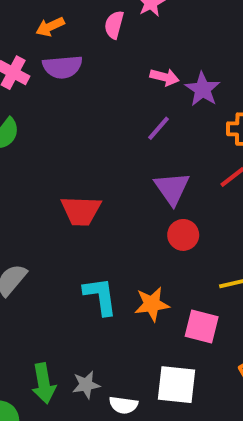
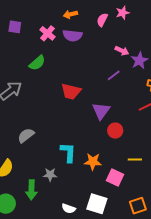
purple triangle: (172, 188) -> (101, 111), moved
red trapezoid: (81, 211) -> (71, 91), moved
gray star: (86, 385) -> (50, 175), moved

